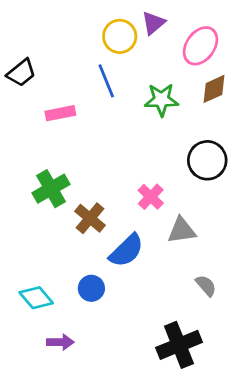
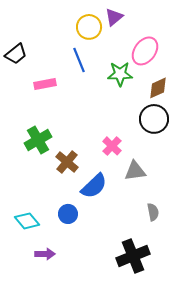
pink ellipse: (201, 46) -> (145, 51), moved
brown diamond: (214, 89) -> (158, 88), moved
gray semicircle: (206, 286) -> (153, 212), turned 30

